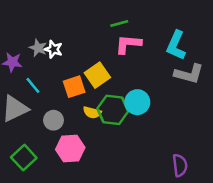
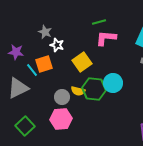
gray star: (38, 48) -> (45, 32), moved
white star: (53, 49) -> (57, 45), moved
orange square: (74, 87) -> (44, 64), moved
gray circle: (53, 120) -> (62, 97), moved

